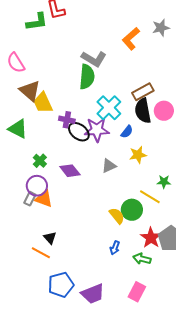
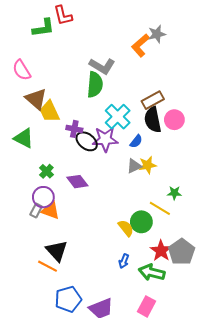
gray star: (161, 28) -> (157, 34), moved
gray triangle: (109, 166) -> (134, 166), moved
black triangle: (50, 238) -> (57, 251), size x1.6
green arrow: (142, 259) -> (152, 272), size x1.4

